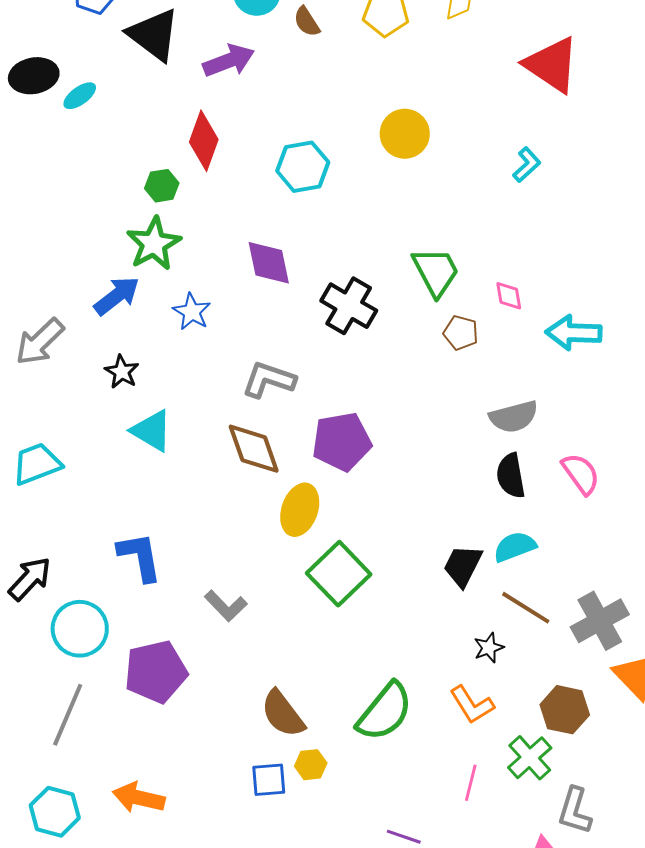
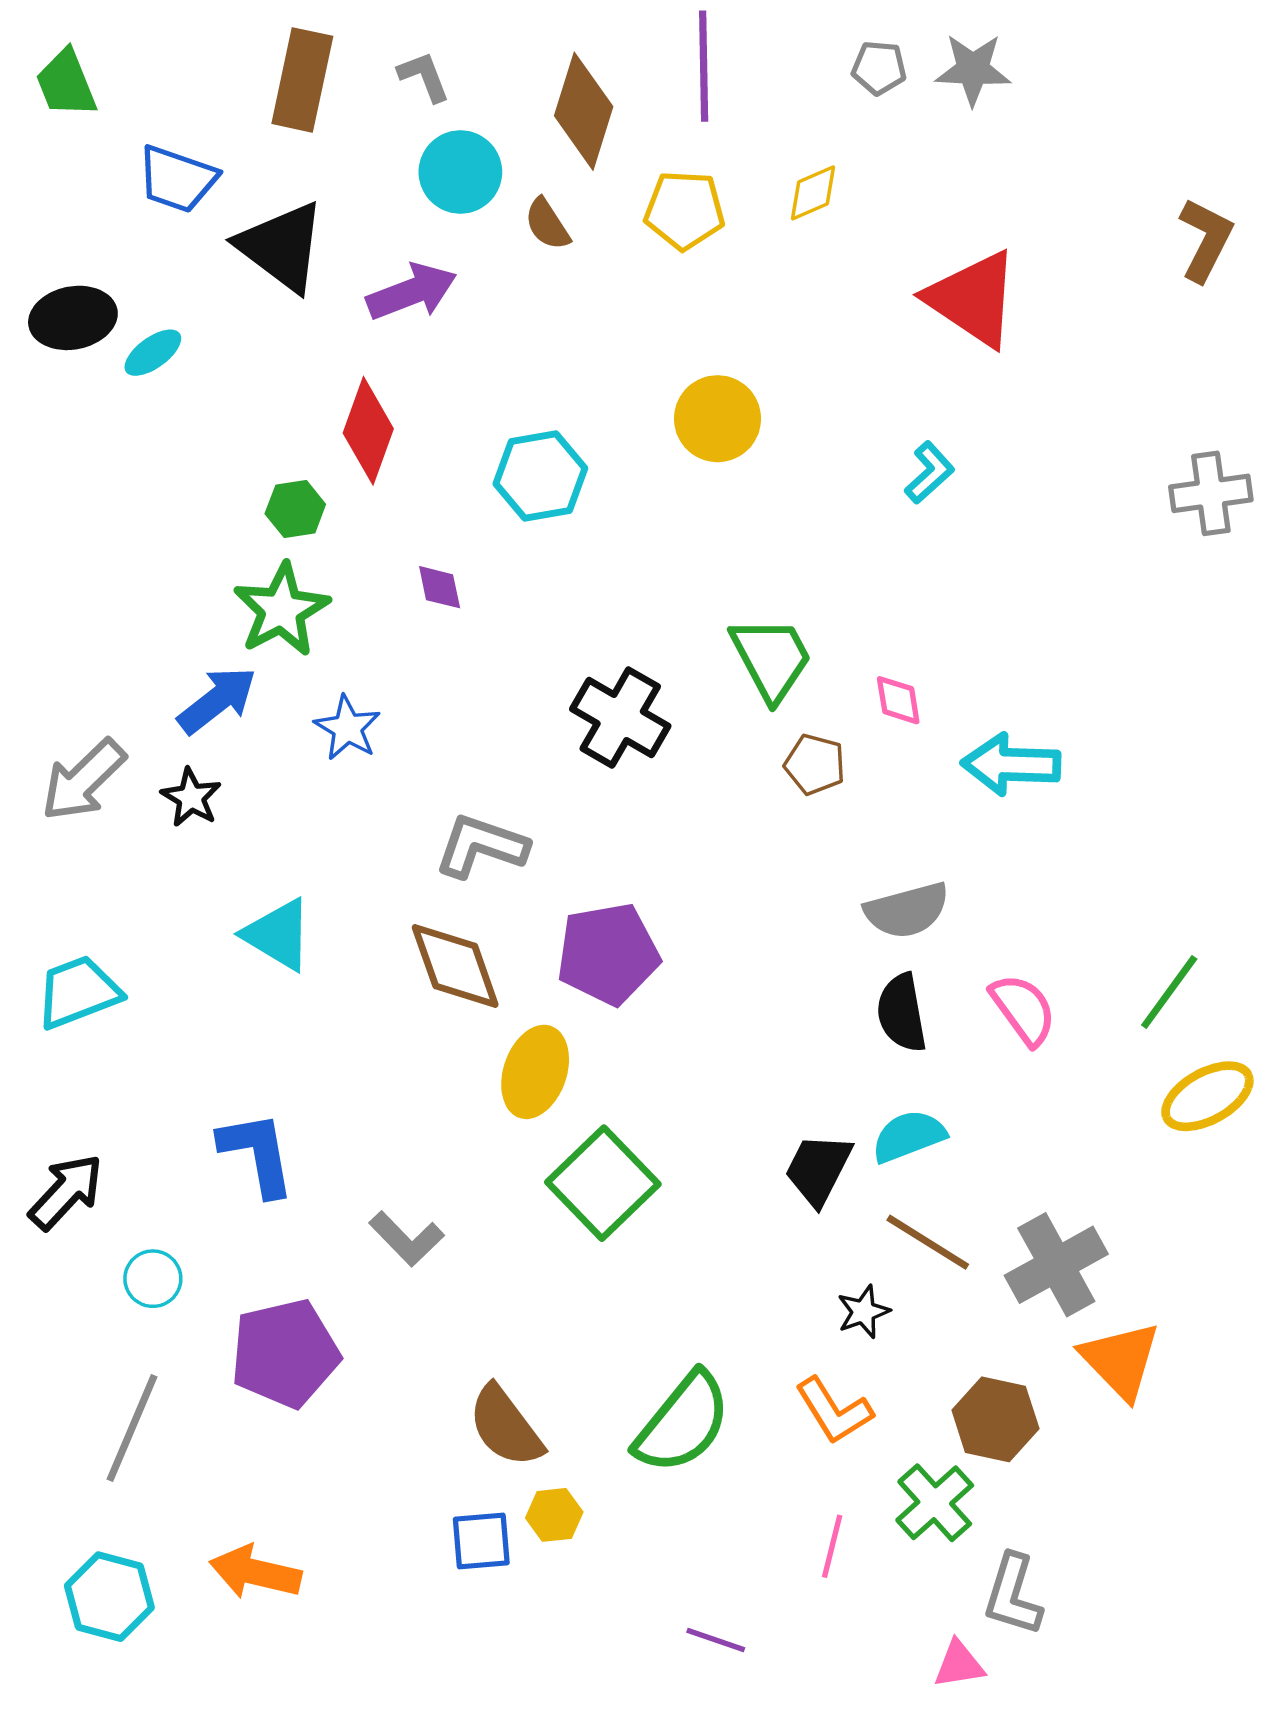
purple diamond: (269, 263) -> (440, 587), moved, size x0.6
black star: (122, 372) -> (191, 797), moved
cyan circle: (80, 629) -> (153, 1279), size x0.6

